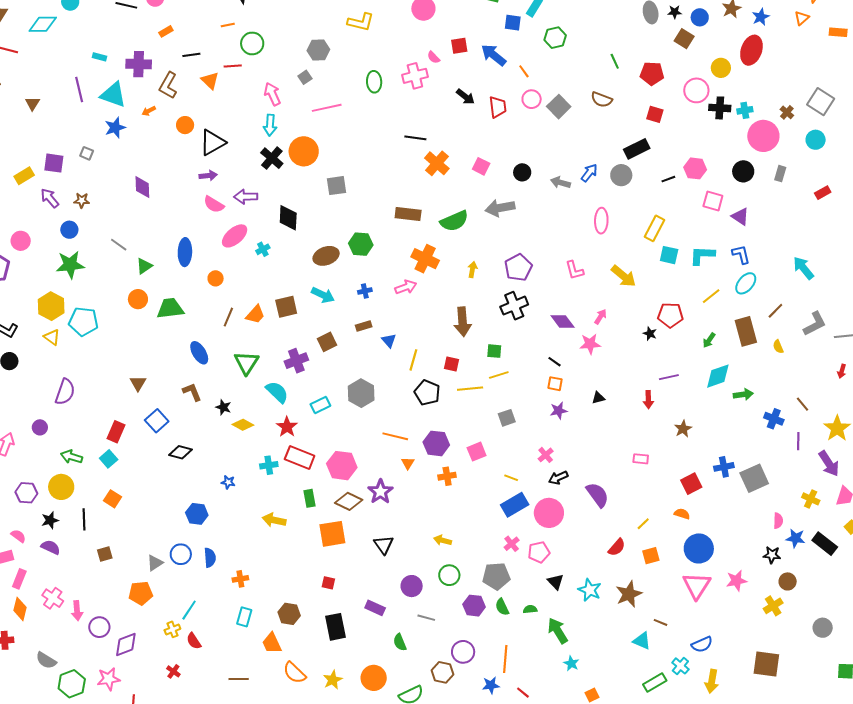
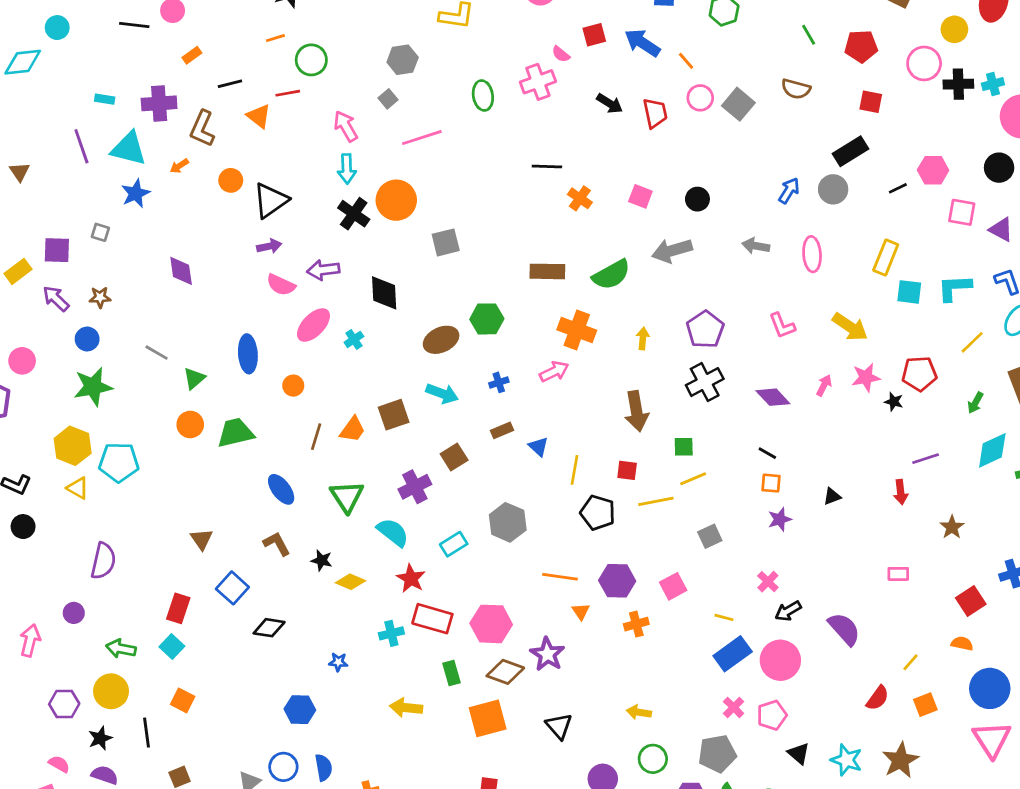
orange cross: (437, 163) -> (580, 198), size x0.7
gray arrow: (560, 183) -> (756, 246), moved
pink star: (590, 344) -> (866, 377), moved

